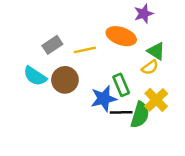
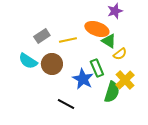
green triangle: (156, 51) -> (109, 41), moved
blue star: (104, 99) -> (83, 79), turned -30
black line: (121, 112) -> (66, 104), moved, turned 30

